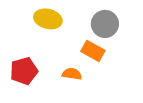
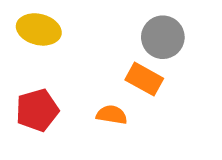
yellow ellipse: (48, 19) -> (39, 29), moved

